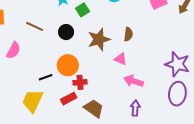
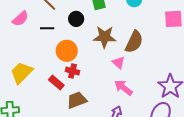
brown semicircle: (128, 34) -> (134, 42), size x1.6
black line: (46, 77) -> (47, 28), moved
red rectangle: (69, 99) -> (56, 83), turned 49
brown trapezoid: (94, 108) -> (77, 100), turned -75

